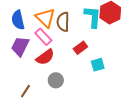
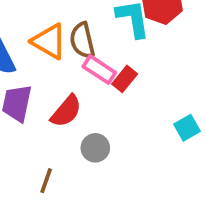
pink rectangle: (43, 37) -> (99, 70), moved
cyan square: (98, 65) -> (187, 128), moved

